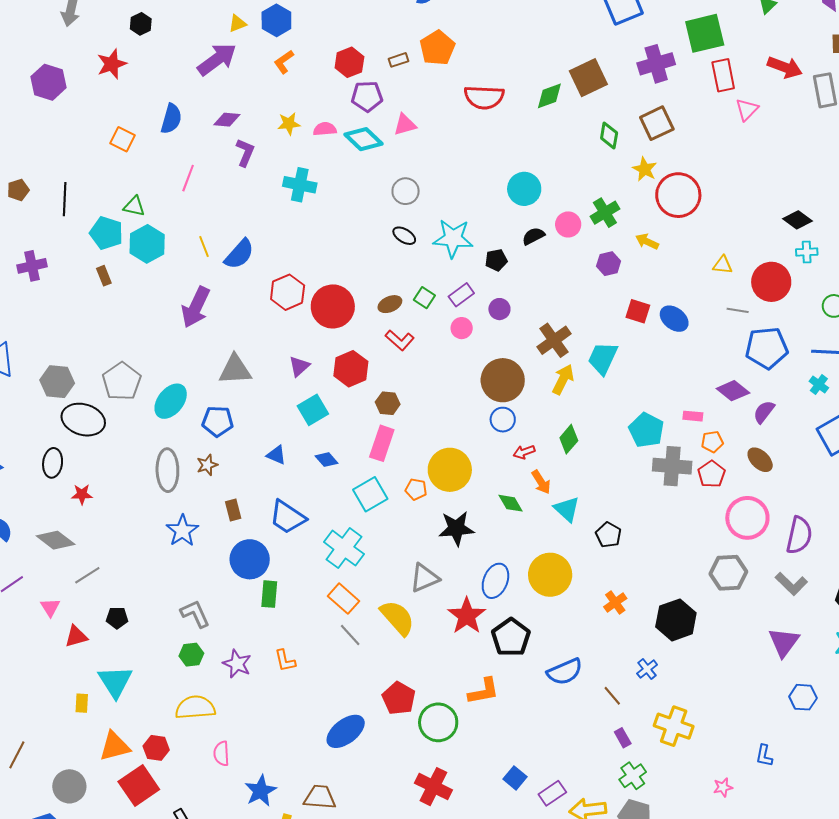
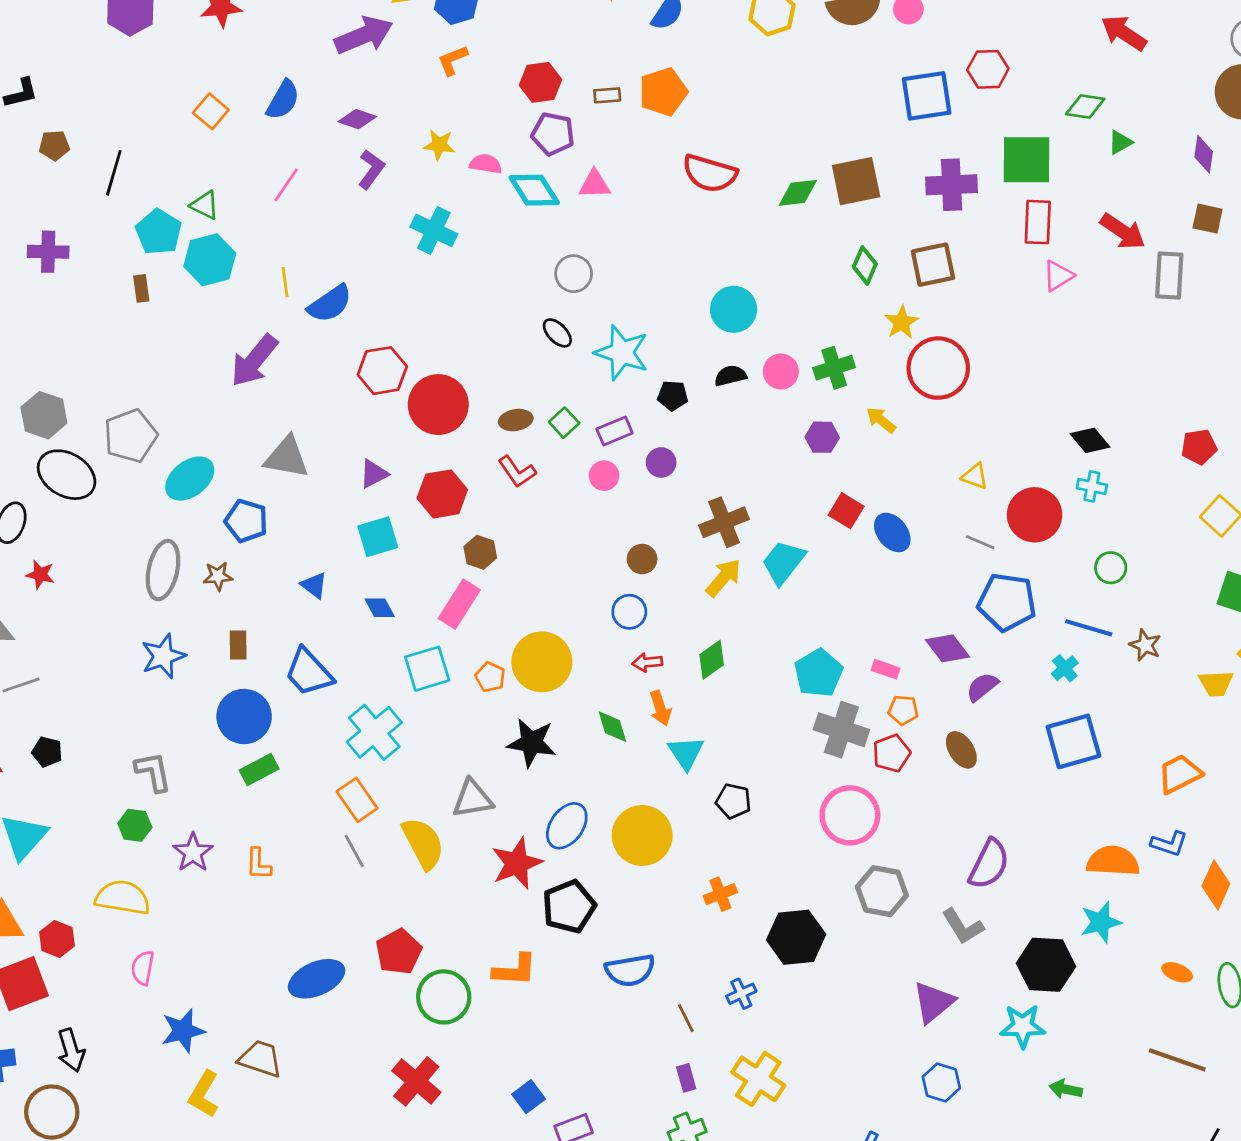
brown circle: (503, 380) -> (642, 559), size x0.5
pink circle: (747, 518) -> (850, 815), moved
black pentagon: (608, 535) -> (733, 801), turned -30
green rectangle: (269, 594) -> (259, 770), turned 44

